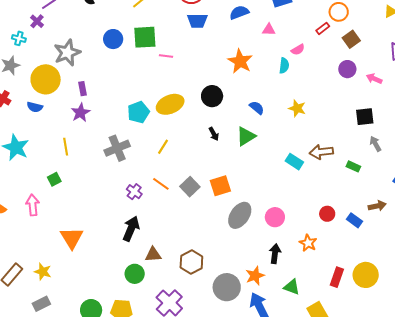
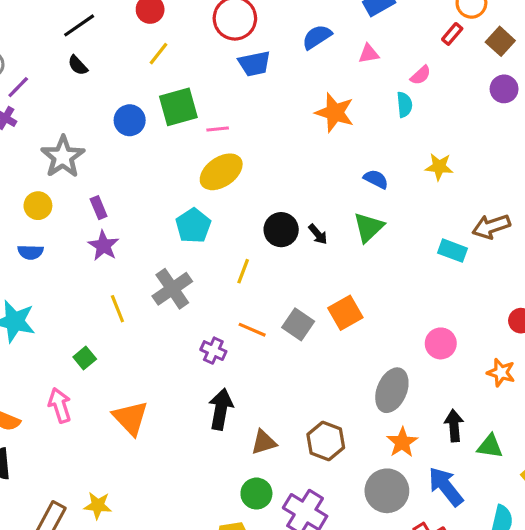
yellow circle: (46, 79) -> (38, 206), size x0.6
black circle: (212, 96) -> (281, 230), moved
yellow ellipse: (170, 104) -> (221, 172), moved
yellow line: (66, 147) -> (117, 309), moved
gray ellipse: (240, 215) -> (392, 390), moved
orange triangle: (72, 238) -> (130, 418), moved
black arrow: (275, 254) -> (454, 426), moved
green circle: (135, 274) -> (256, 494), moved
orange star: (255, 276) -> (402, 442), moved
gray circle: (227, 287) -> (387, 491), moved

